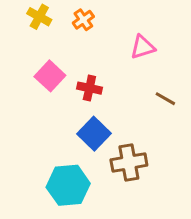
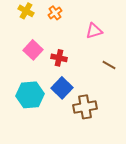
cyan hexagon: (68, 185) -> (30, 95), moved

